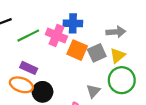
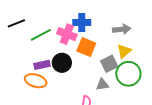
gray square: (97, 53) -> (109, 64), moved
purple rectangle: (29, 68) -> (42, 65), turned -35
gray triangle: (93, 91) -> (102, 85), turned 40
black circle: (42, 92) -> (62, 63), moved

